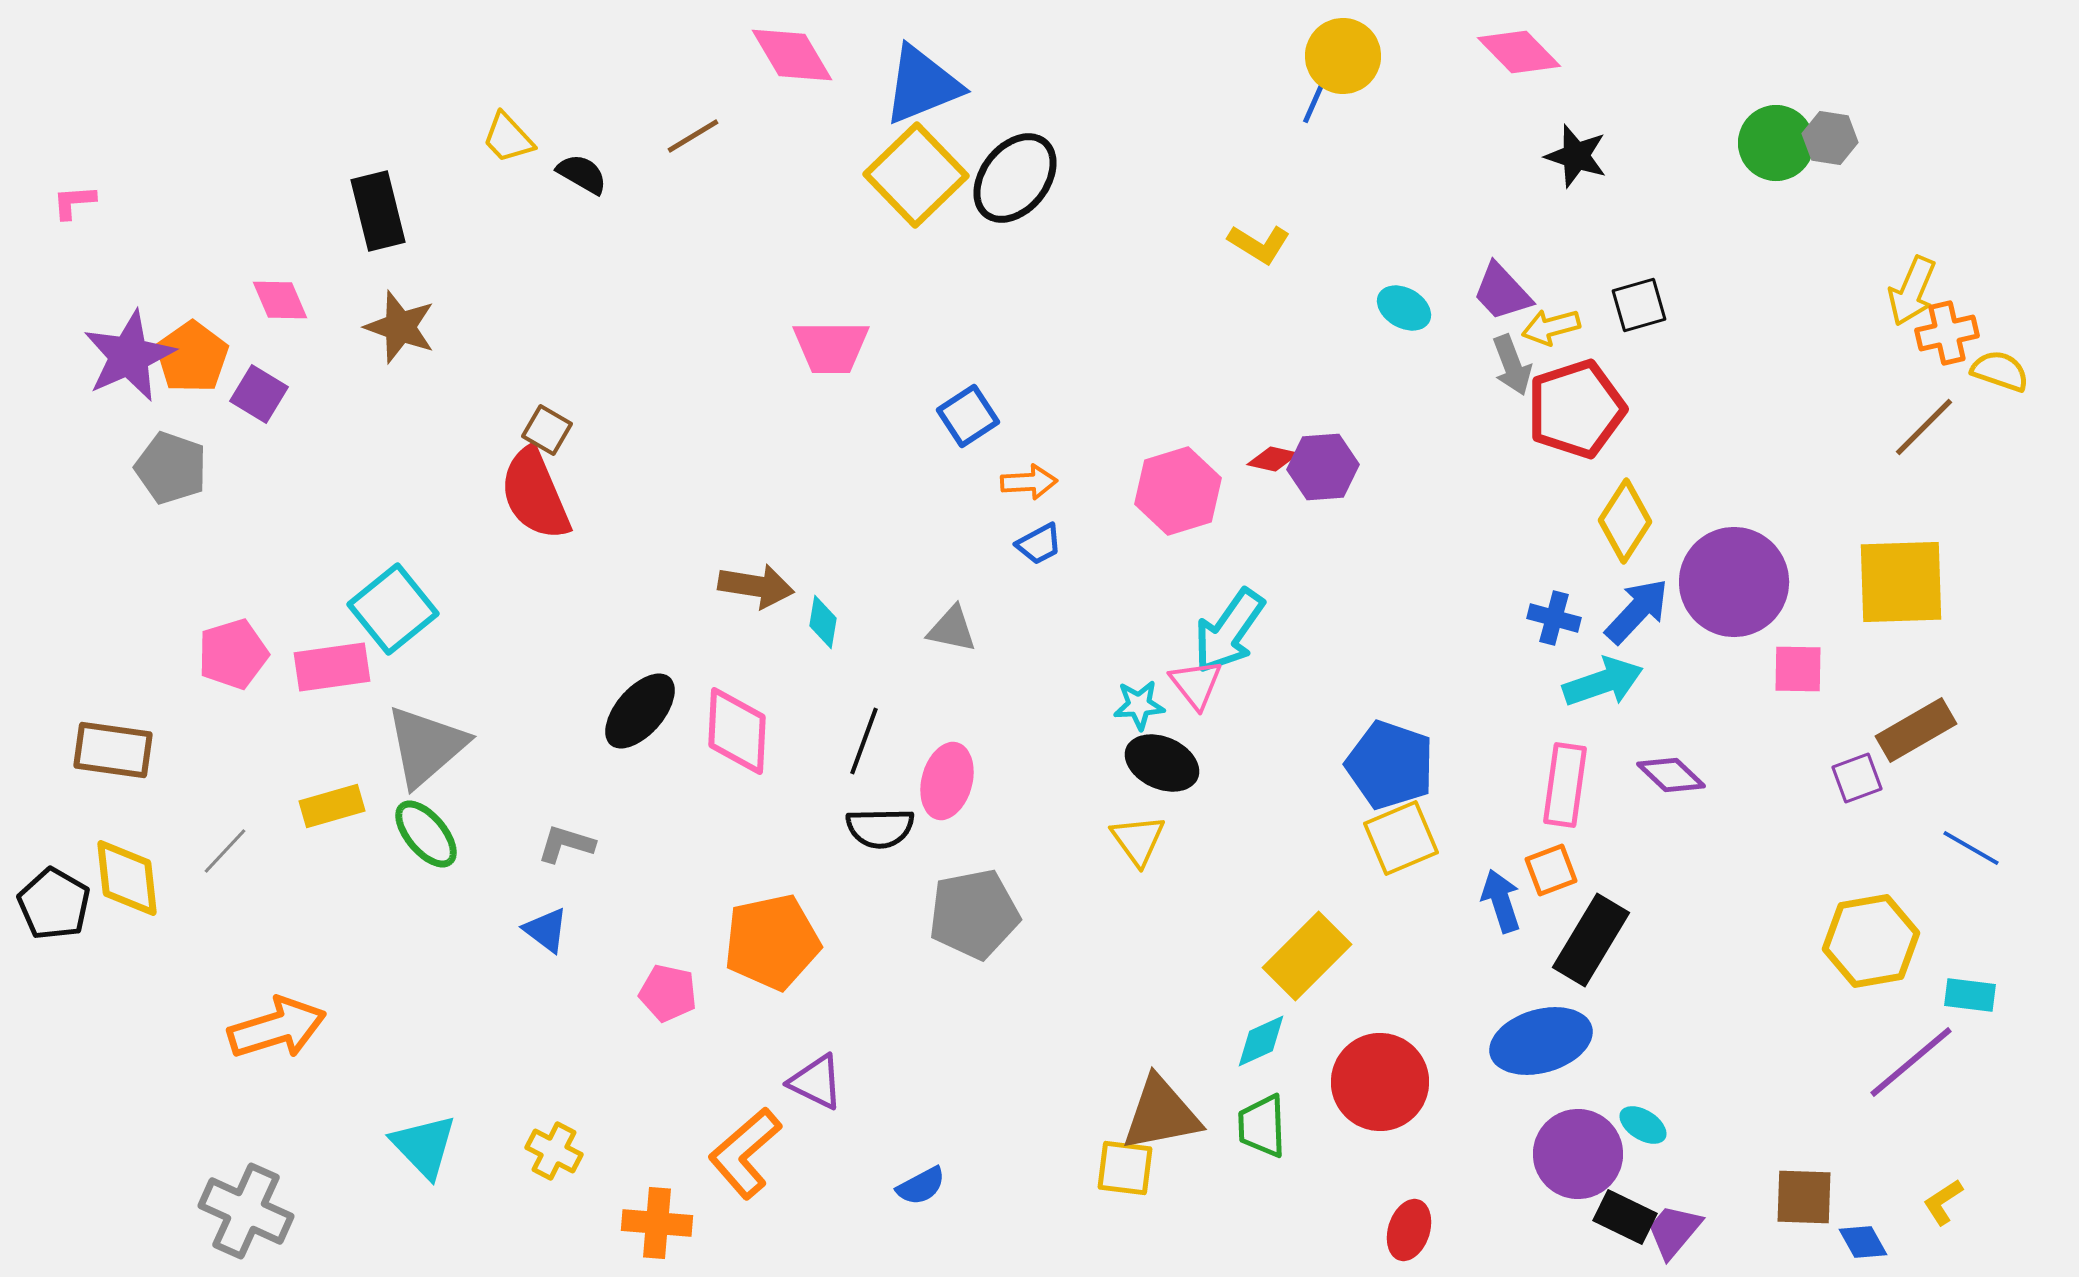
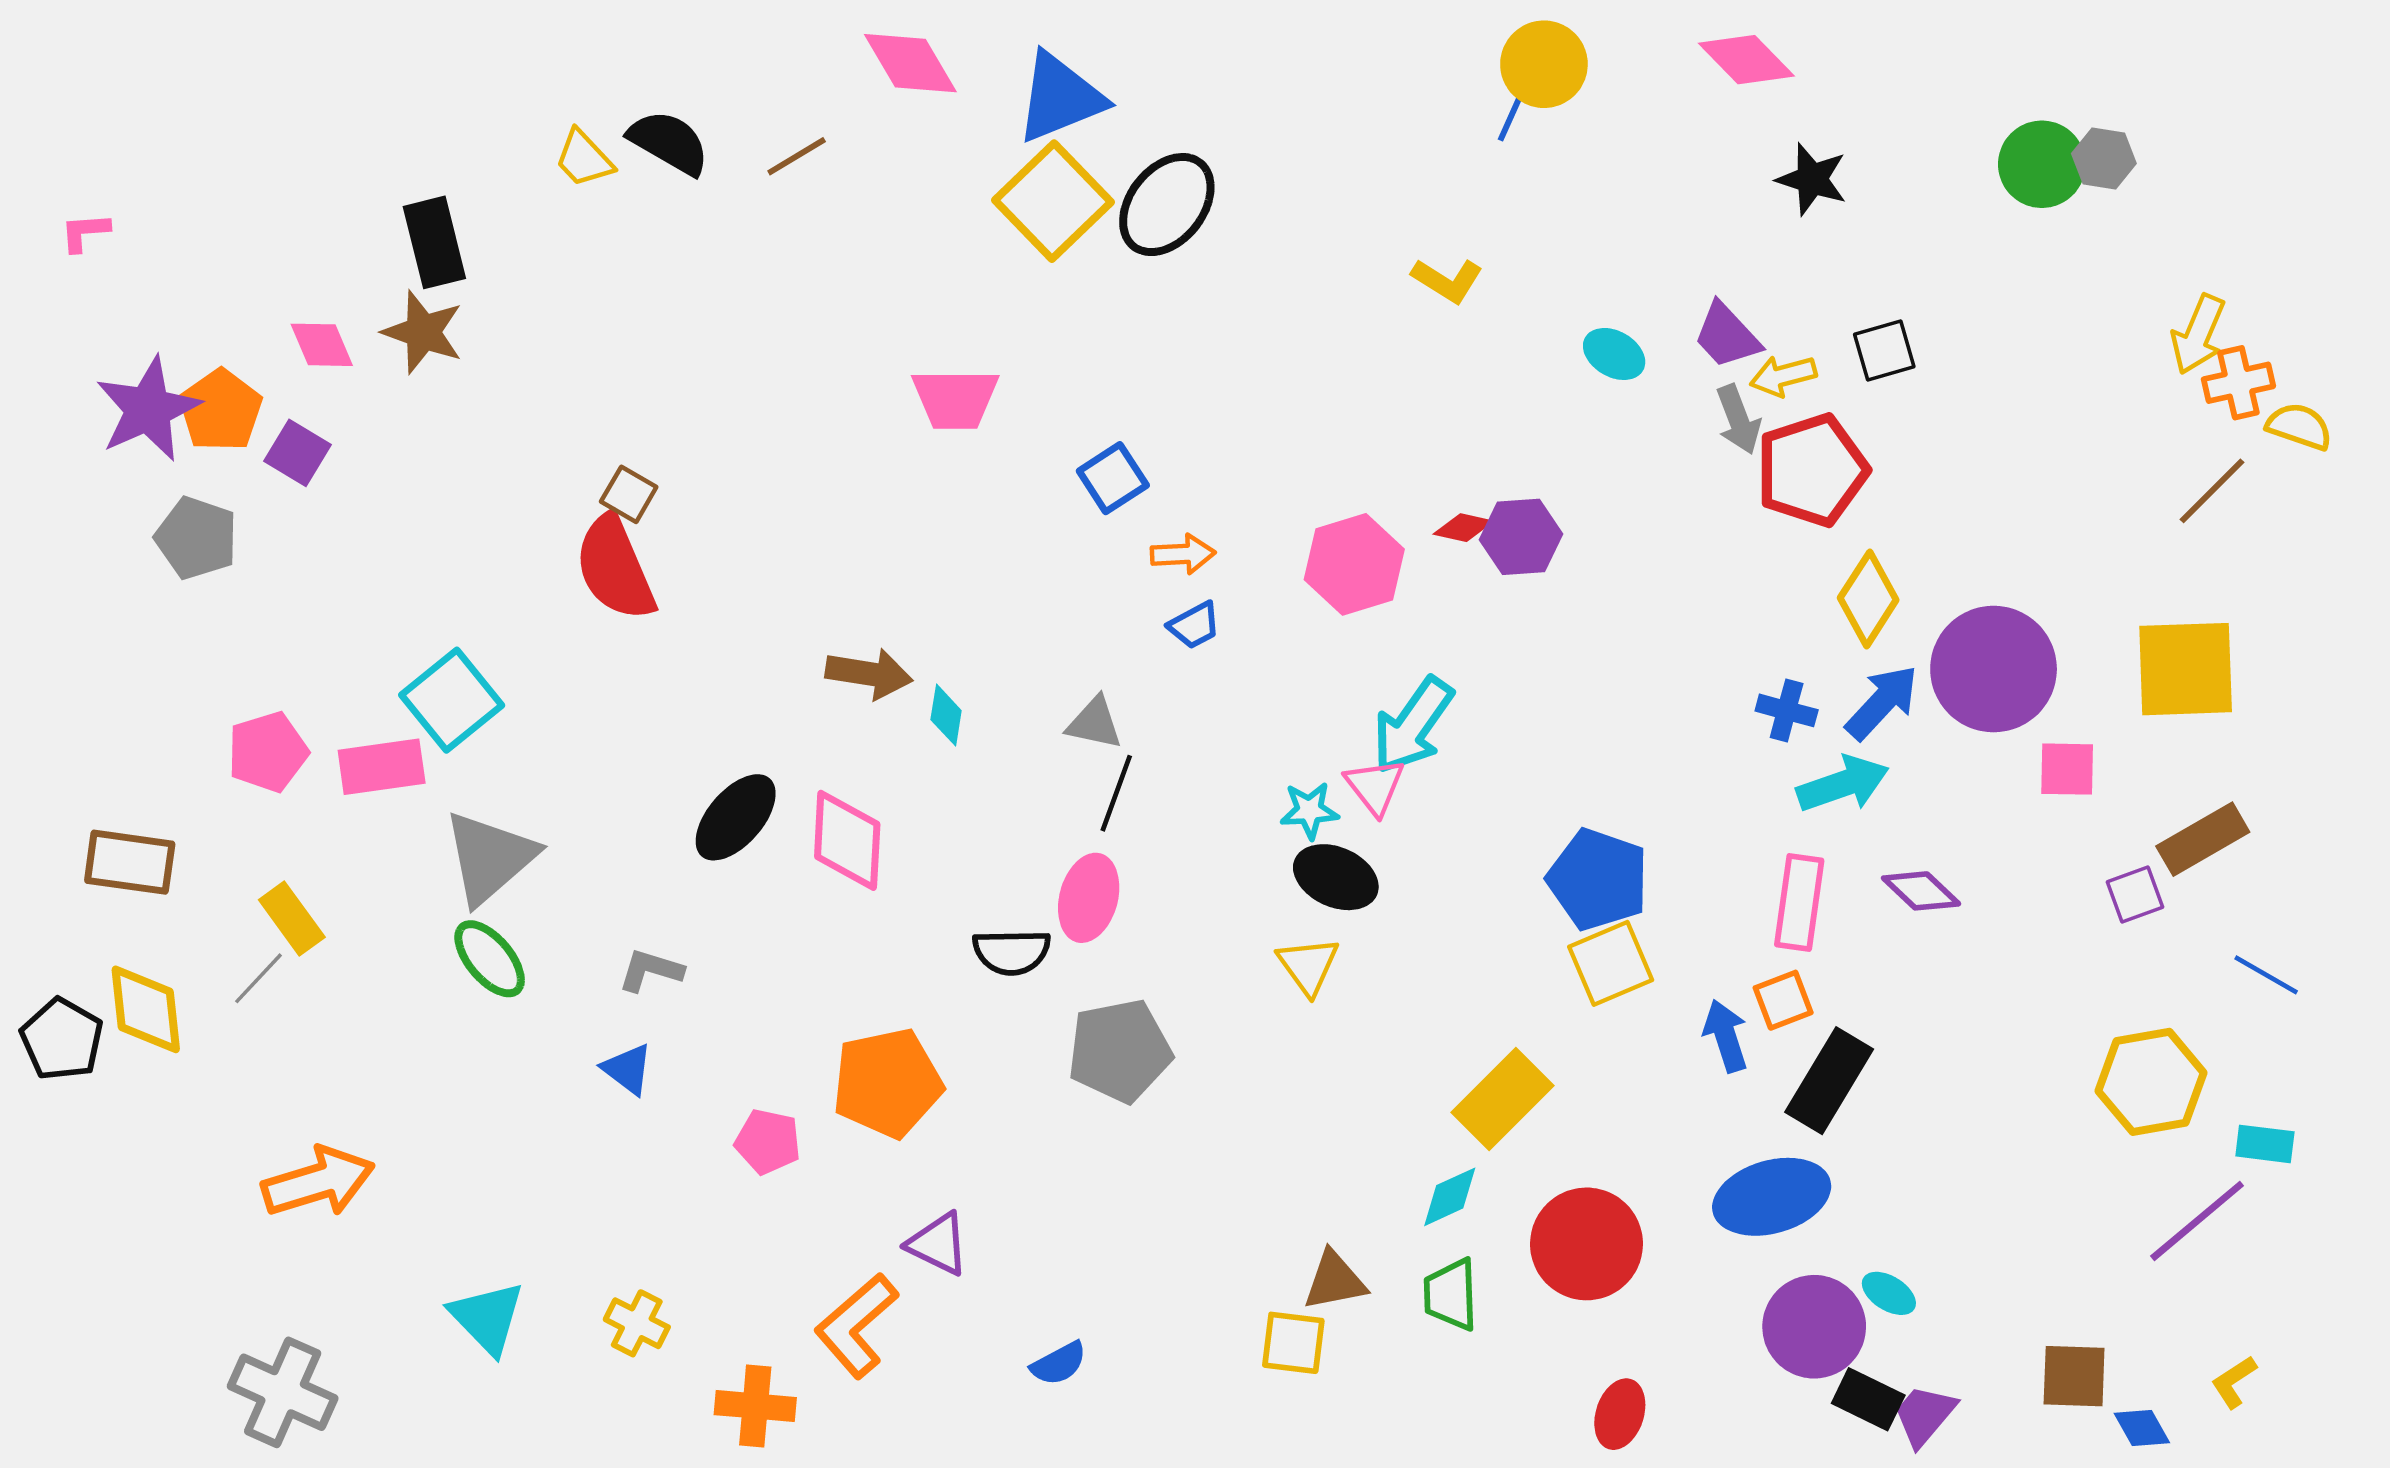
black semicircle: (582, 174) -> (669, 142), moved, size x1.4
brown star: (400, 327) -> (423, 332), moved
black line: (864, 741) -> (1116, 793), moved
yellow rectangle: (332, 806) -> (292, 919), moved, turned 70
brown triangle: (1161, 1114) -> (1335, 1281), size x0.7

